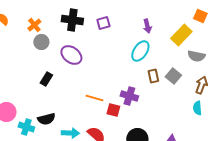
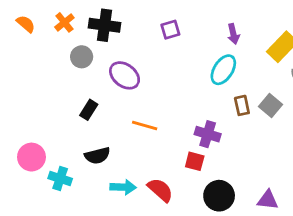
black cross: (72, 20) -> (105, 25), moved
orange cross: (34, 25) -> (64, 22), moved
orange line: (94, 98) -> (145, 126), moved
red square: (113, 110) -> (195, 161), moved
black semicircle: (46, 119) -> (97, 156), moved

